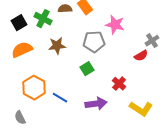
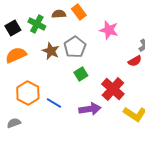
gray pentagon: (94, 42) -> (75, 47), moved, turned -30
brown star: (57, 46) -> (51, 51), turned 30
red cross: (119, 84) -> (113, 89), size x1.6
gray semicircle: (20, 118) -> (14, 123), turned 96

